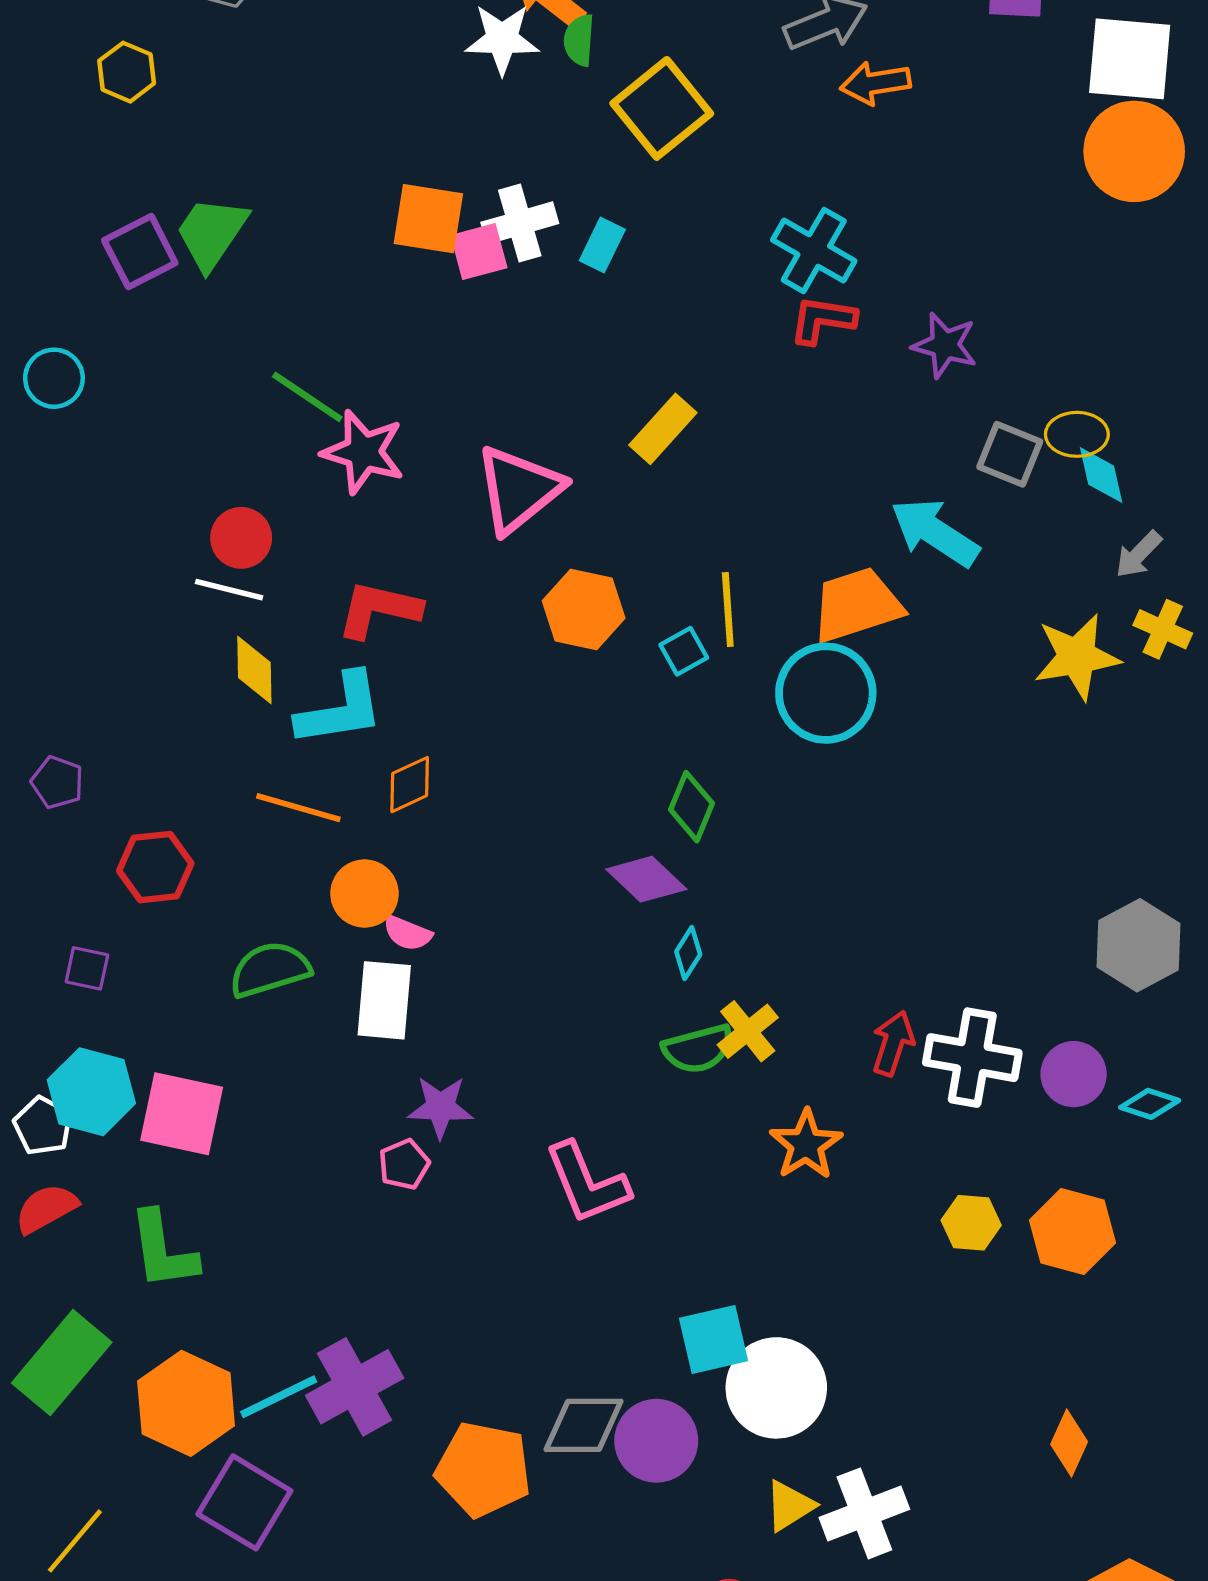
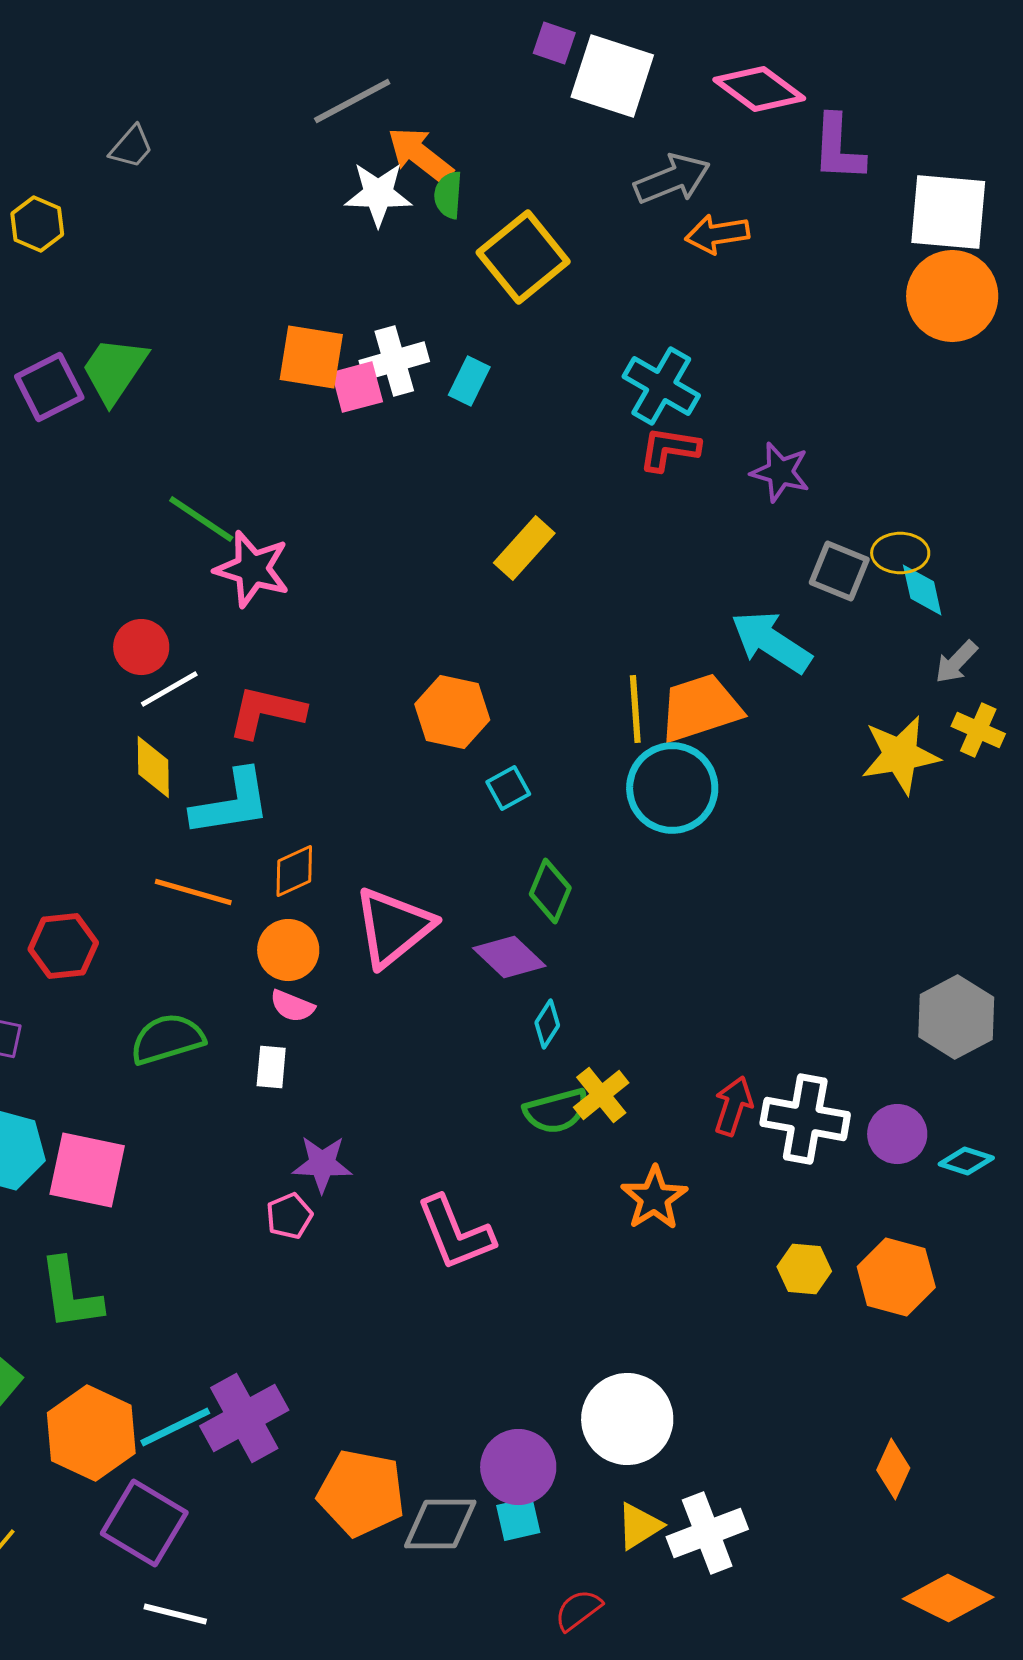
pink triangle: (519, 489) -> (393, 927), moved
white line: (229, 590) -> (169, 689), moved, turned -44
yellow line: (728, 609) -> (635, 709), moved
cyan square: (684, 651) -> (508, 788), moved
orange circle: (364, 894) -> (288, 950), moved
white rectangle: (384, 1000) -> (271, 1067), size x0.6
cyan square: (714, 1339) -> (518, 1519), moved, size x0.7
gray diamond: (584, 1425) -> (440, 1524), moved

